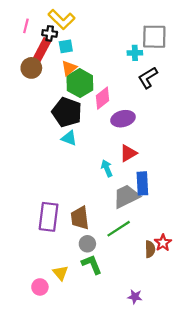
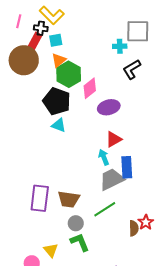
brown circle: (31, 68) -> (24, 60), size x1.5
cyan arrow: (107, 168) -> (104, 157), moved
brown trapezoid: (80, 218) -> (69, 199), turned -75

